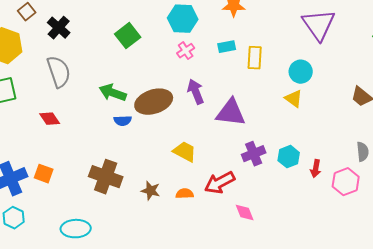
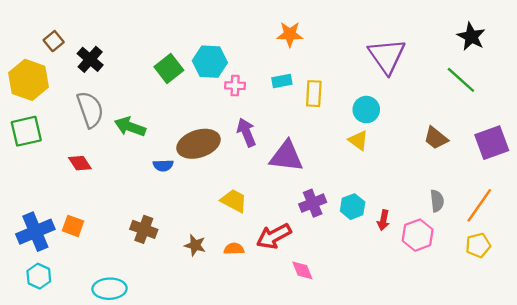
cyan hexagon: (183, 19) -> (210, 62), moved
pink cross: (186, 51) -> (235, 86), turned 36
green arrow: (113, 93) -> (130, 127), moved
brown cross: (106, 177) -> (144, 229), size x0.7

